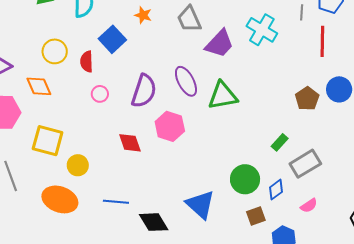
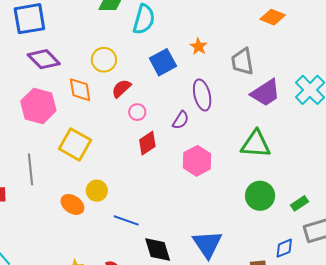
red semicircle: (87, 62) -> (121, 88), moved, turned 35
purple ellipse: (186, 81) -> (202, 95), moved
purple semicircle: (144, 91) -> (181, 120), size x0.6
red diamond: (130, 143) -> (147, 143), moved, turned 60
yellow circle: (78, 165) -> (97, 191), moved
green circle: (245, 179) -> (260, 196), moved
orange ellipse: (60, 199) -> (72, 204), size x0.7

